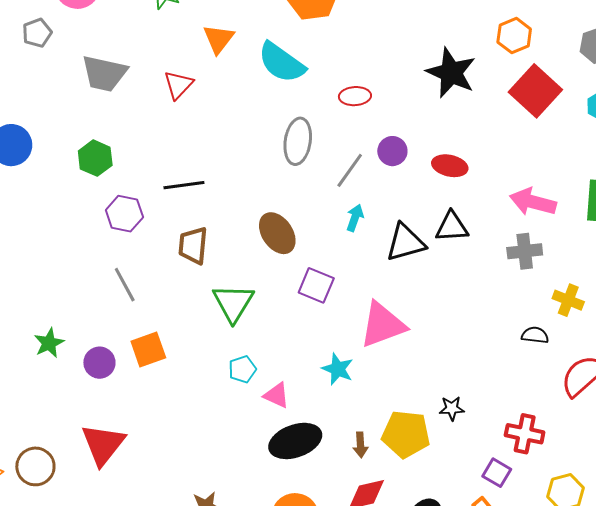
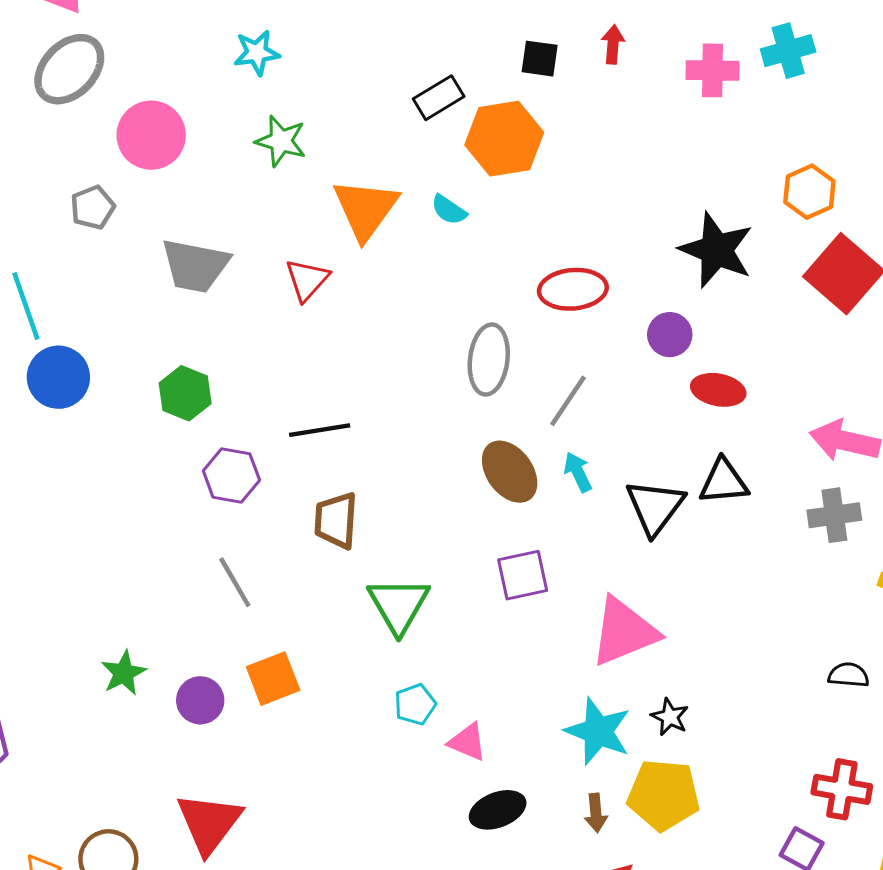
orange triangle: (219, 39) -> (366, 209), size x1.4
cyan semicircle: (282, 63) -> (449, 210), moved, size x0.5
red ellipse: (355, 96) -> (573, 289), size x1.4
purple circle: (392, 151) -> (670, 335), moved
cyan arrow: (355, 218) -> (578, 472), turned -44
brown ellipse: (277, 233) -> (510, 472), moved
black triangle: (406, 242) -> (655, 507), turned -36
purple square: (316, 285) -> (523, 575), turned -33
black semicircle: (535, 335) -> (849, 675), moved
cyan star: (338, 369) -> (598, 731), moved, size x1.4
black star: (452, 408) -> (670, 717), moved, turned 30
black ellipse: (295, 441) -> (498, 810), size x0.7

